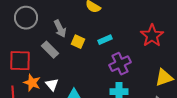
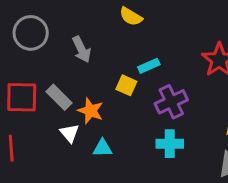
yellow square: (78, 42) -> (126, 85), moved
gray rectangle: (50, 50) -> (59, 97), moved
orange star: (32, 83) -> (90, 111), moved

